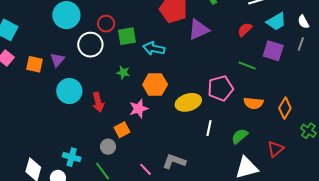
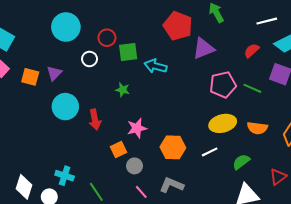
white circle: (90, 45) -> (90, 59), size x0.6
orange hexagon: (155, 84) -> (173, 147), moved
pink pentagon: (220, 88) -> (223, 85), moved
yellow ellipse: (188, 102) -> (223, 123), moved
white line: (209, 128) -> (210, 152), turned 49
gray circle: (108, 147) -> (134, 166), moved

